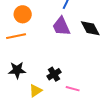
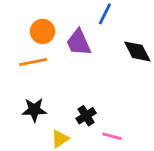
purple trapezoid: (61, 26) -> (79, 42), moved

